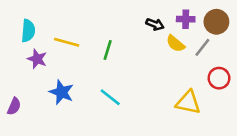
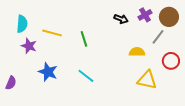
purple cross: (186, 19) -> (145, 15), turned -32
yellow semicircle: (175, 44) -> (137, 52), moved, turned 140
green line: (108, 50) -> (84, 39), turned -35

